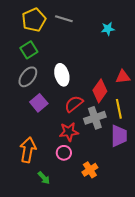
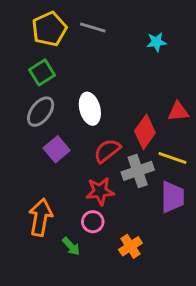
yellow line: (119, 109) -> (172, 158), turned -60
green arrow: (44, 178) -> (71, 246), moved

